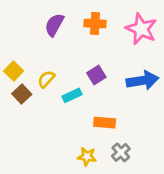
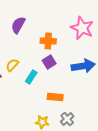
orange cross: (95, 23) -> (48, 41), moved
cyan rectangle: (72, 95) -> (31, 77), turned -32

